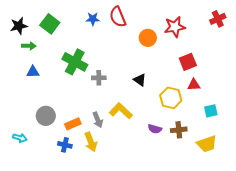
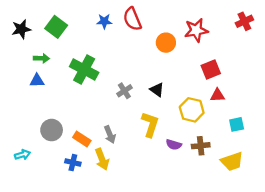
green arrow: (29, 46) -> (41, 58), moved
gray cross: (99, 78) -> (124, 91), moved, turned -32
yellow L-shape: (121, 111) -> (150, 124), moved, turned 65
orange rectangle: (73, 124) -> (82, 139), turned 56
cyan arrow: (20, 138) -> (22, 155), turned -32

